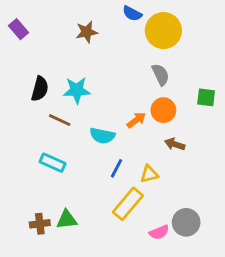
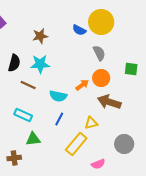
blue semicircle: (132, 13) -> (79, 30), moved
brown star: (87, 32) -> (40, 36), moved
brown arrow: (175, 144) -> (109, 102), size x1.6
blue line: (117, 168) -> (59, 119), moved
green triangle: (67, 219) -> (33, 139), moved
gray circle: (186, 222) -> (124, 144), moved

